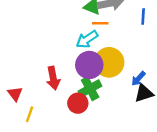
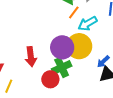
orange line: (100, 23) -> (74, 12), turned -56
cyan arrow: (87, 39) -> (88, 24), moved

